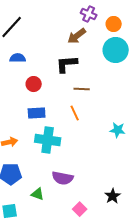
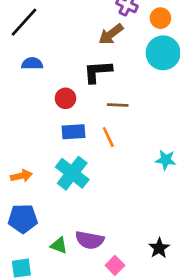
red circle: (34, 84) -> (66, 98), moved
blue rectangle: (37, 113) -> (74, 132), moved
cyan cross: (48, 140) -> (72, 173), turned 30
purple semicircle: (63, 178) -> (90, 240), moved

